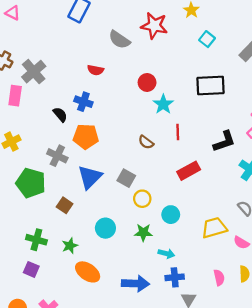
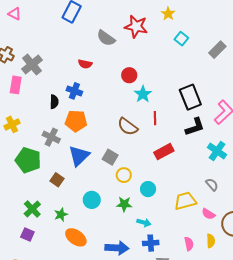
black rectangle: (210, 85) -> (190, 97), moved, turned 70
black semicircle: (60, 115) -> (54, 102), turned 40
brown semicircle: (146, 142) -> (128, 127), size x1.5
green cross: (36, 240) -> (32, 209), turned 30

